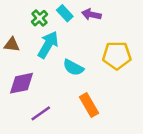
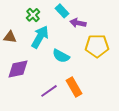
cyan rectangle: (65, 13) -> (62, 11), moved
purple arrow: (91, 14) -> (78, 23), moved
purple line: (41, 113) -> (49, 91), moved

